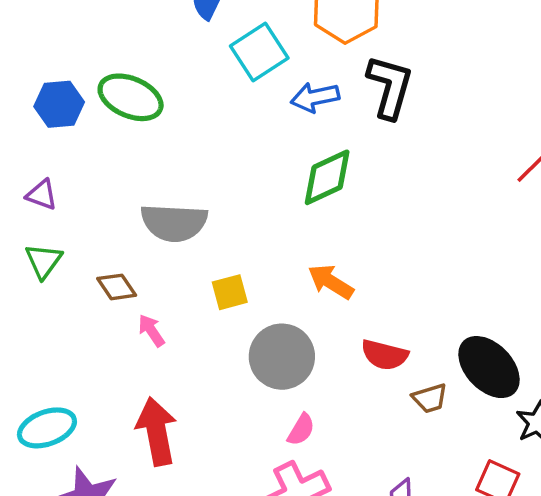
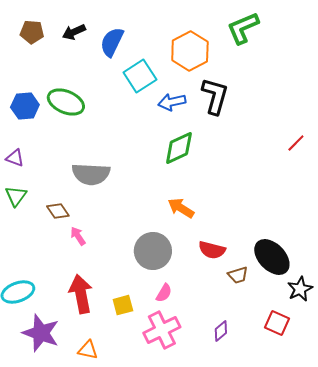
yellow square: (230, 292) -> (123, 305), moved

